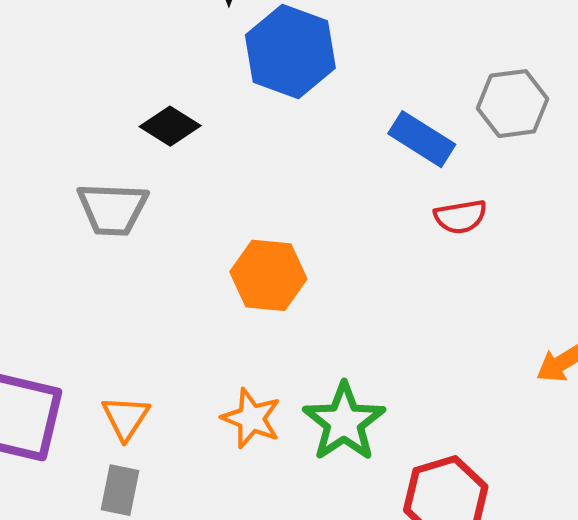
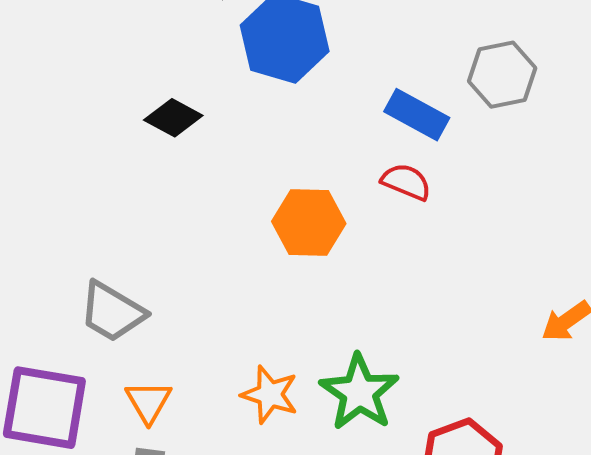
gray trapezoid: (113, 209) -> (112, 312), moved, turned 32
red semicircle: (460, 217) -> (406, 182), moved, turned -144
orange hexagon: (268, 275) -> (309, 223), moved

